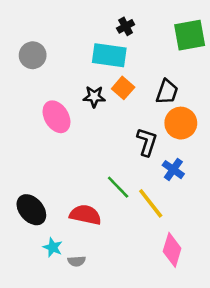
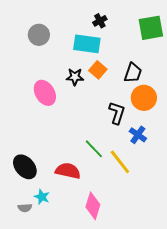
gray circle: (33, 55) -> (39, 35), moved
pink diamond: (172, 250) -> (93, 206), moved
gray semicircle: (77, 261) -> (25, 208), moved

